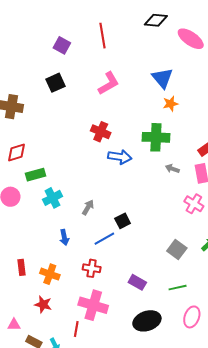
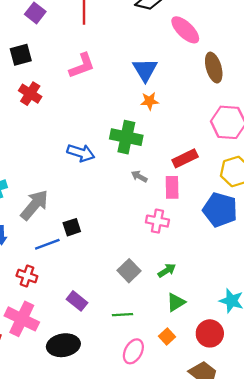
red cross: (101, 132) -> (30, 94), moved
pink cross: (194, 204) -> (157, 221), turned -30
gray arrow: (88, 207) -> (34, 205), size x1.8
black ellipse: (147, 321) -> (63, 345), moved

